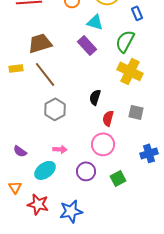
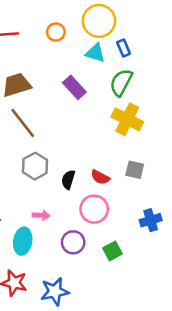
blue rectangle: (137, 13) -> (124, 48), moved
cyan triangle: (95, 22) -> (95, 53), moved
black semicircle: (95, 97) -> (68, 180), moved
red semicircle: (108, 118) -> (100, 177), turned -77
cyan ellipse: (45, 170) -> (23, 241), turned -45

